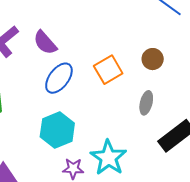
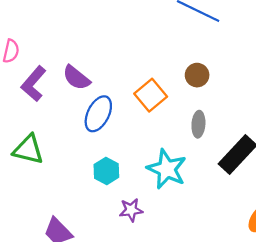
cyan hexagon: (57, 130) -> (106, 171), size x0.7
cyan star: (108, 158) -> (167, 169), moved

